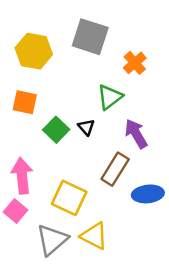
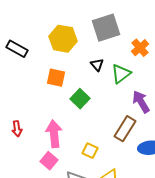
gray square: (90, 37) -> (106, 28), turned -36
black triangle: (86, 127) -> (97, 65), moved
yellow square: (69, 198) -> (90, 151), size x0.6

